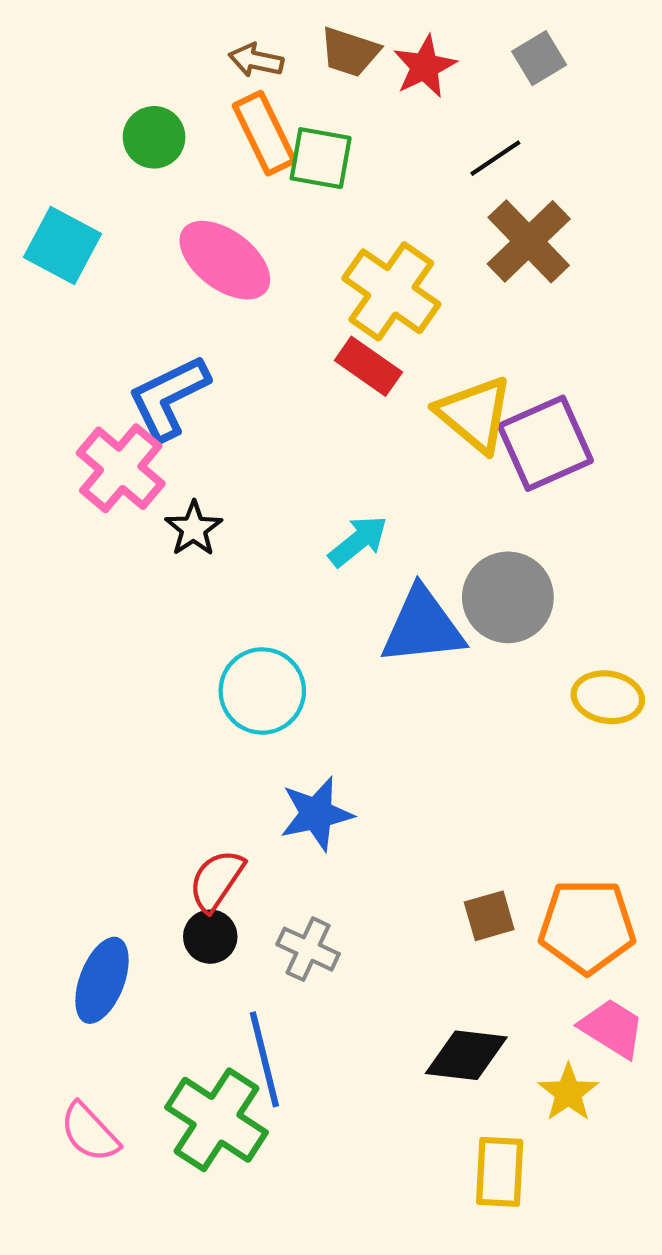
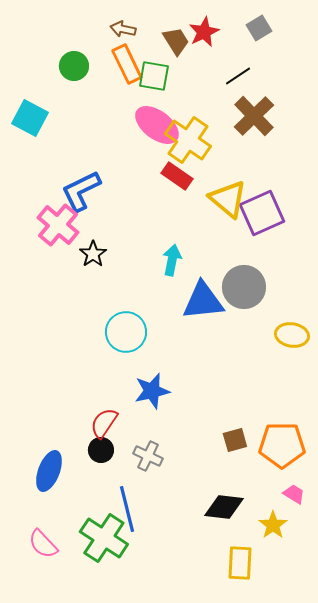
brown trapezoid: (350, 52) -> (176, 41), moved, turned -140
pink ellipse: (225, 260) -> (157, 125), moved
cyan arrow: (358, 541) -> (172, 260), turned -40
pink trapezoid: (612, 1028) -> (294, 494), size x0.7

